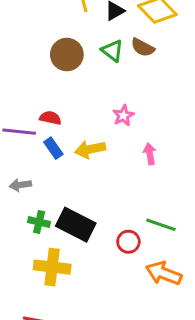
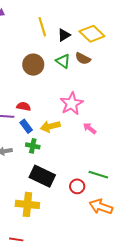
pink star: (123, 116) -> (72, 104), size x1.6
pink arrow: (150, 154) -> (90, 128), turned -40
green cross: (39, 222) -> (33, 146), moved

